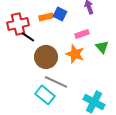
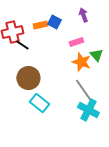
orange star: (75, 54) -> (81, 62), moved
brown circle: (46, 57) -> (28, 78), moved
gray line: (56, 82) -> (83, 90), moved, turned 30

